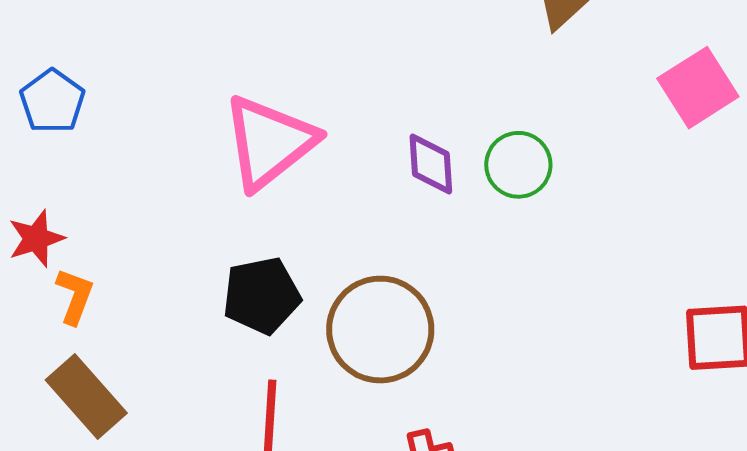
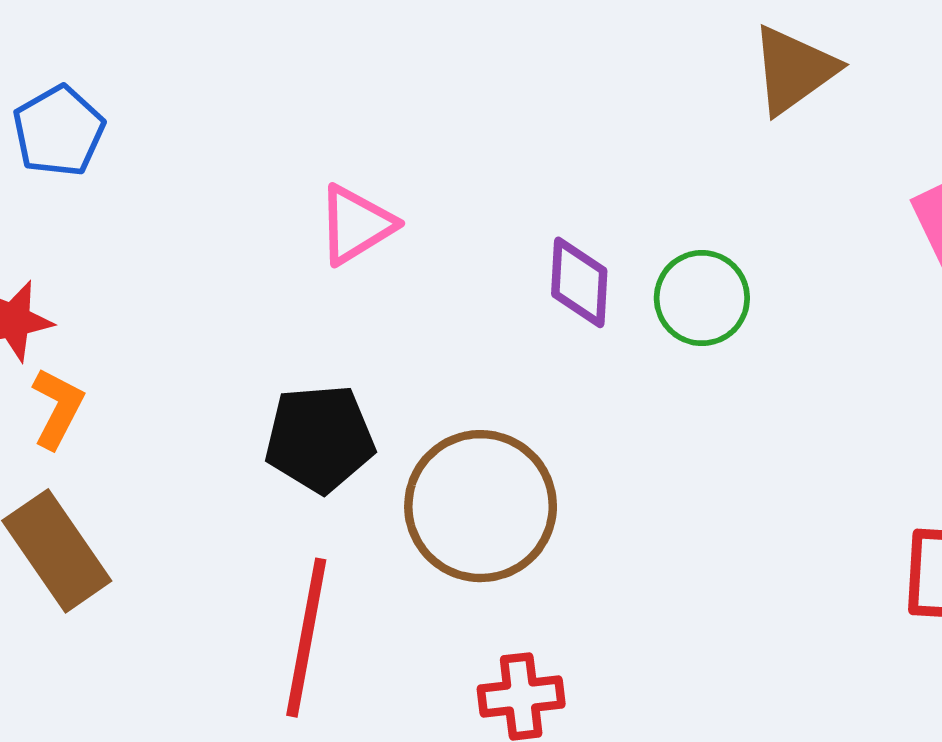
pink triangle: (269, 142) -> (356, 225), size x0.6

